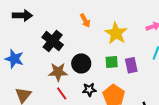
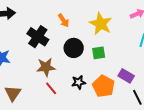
orange arrow: (85, 21) -> (64, 20), moved
black circle: (81, 63) -> (74, 48), moved
purple rectangle: (131, 65) -> (126, 76), moved, turned -42

